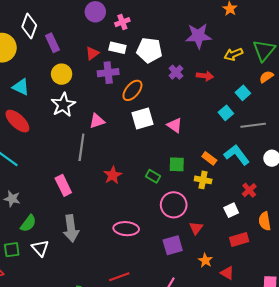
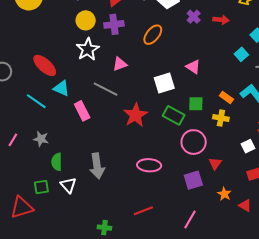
purple cross: (108, 73) -> (114, 24), moved
cyan triangle: (21, 87) -> (61, 88), moved
white square: (142, 118) -> (164, 83), moved
gray line: (81, 147) -> (106, 89), turned -70
red star: (113, 175) -> (135, 115), size x1.4
green rectangle: (153, 176) -> (174, 115), size x1.5
pink rectangle: (63, 185) -> (82, 111), moved
green semicircle: (28, 223) -> (57, 162), turned 144

